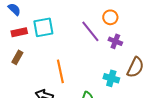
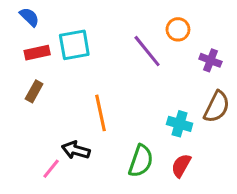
purple cross: (115, 41) -> (210, 60), moved

